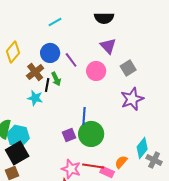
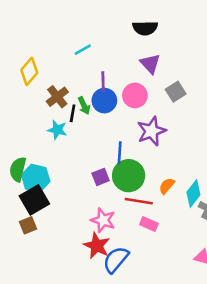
cyan line: (55, 22) -> (83, 50), moved
blue circle: (50, 53) -> (104, 101), moved
purple line: (71, 60) -> (103, 81), turned 35
purple star: (132, 99) -> (151, 131), moved
orange semicircle: (121, 162) -> (167, 186), moved
red line: (93, 166) -> (139, 201), moved

